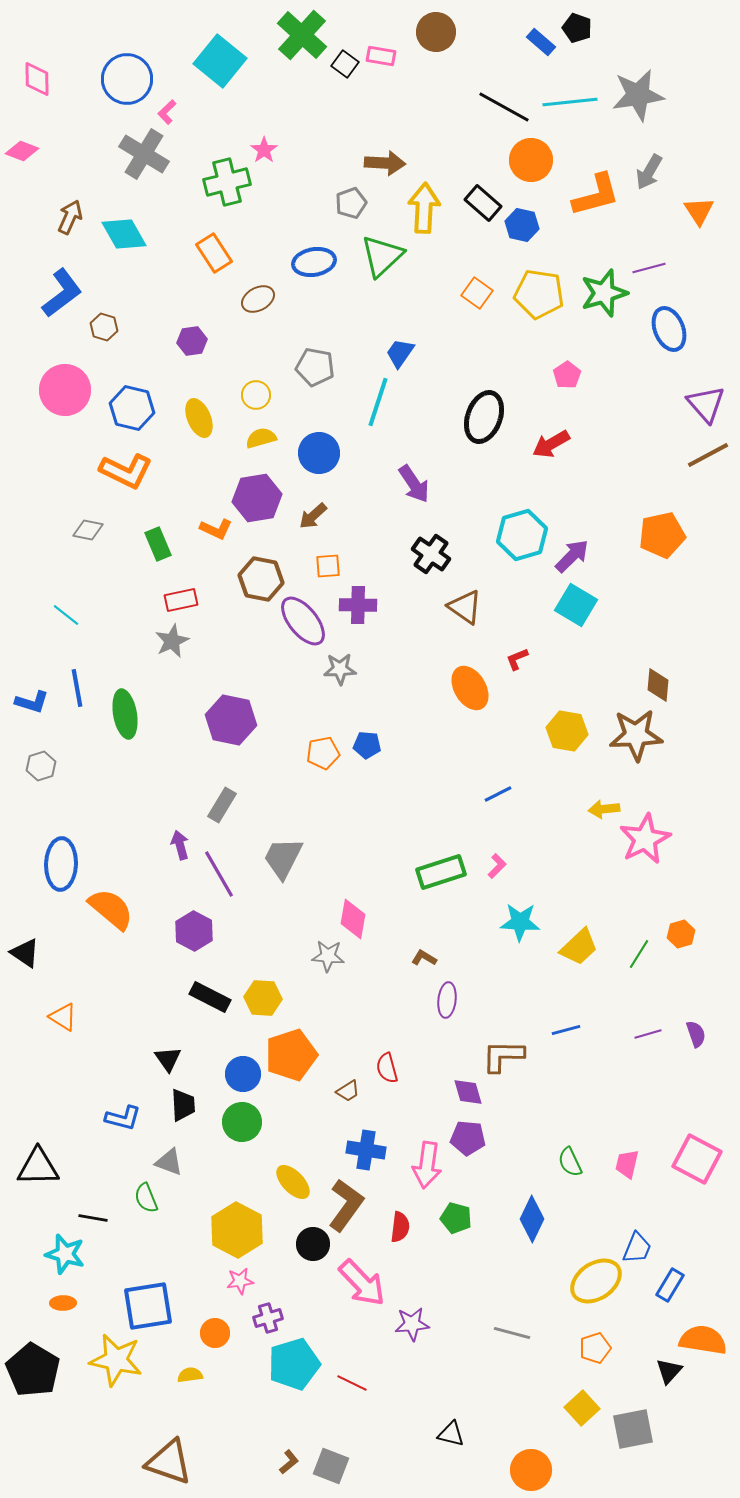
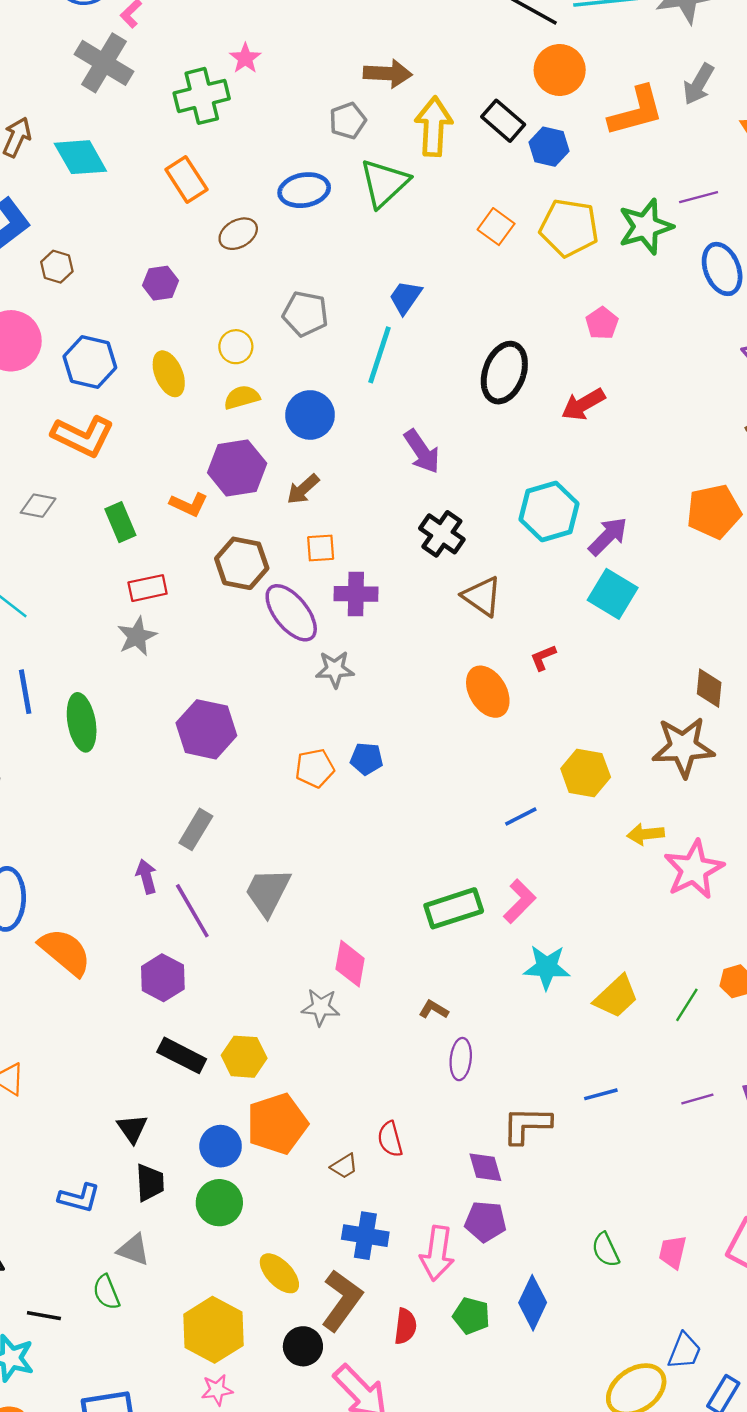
yellow hexagon: (567, 731) -> (586, 773), moved
pink L-shape: (497, 866) -> (520, 901), size x1.5
blue diamond: (532, 1219) -> (533, 1303), moved

